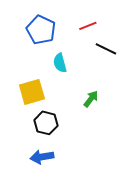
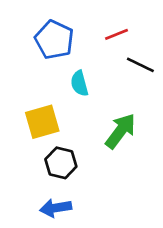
green arrow: (91, 99) -> (120, 131), size x1.6

